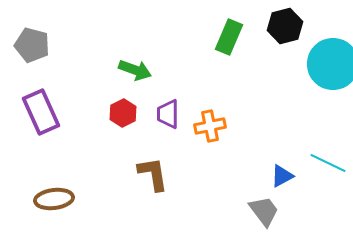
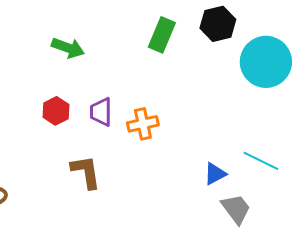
green arrow: (135, 70) -> (68, 48), moved
gray trapezoid: (264, 211) -> (236, 209), moved

